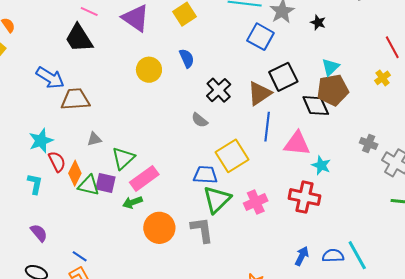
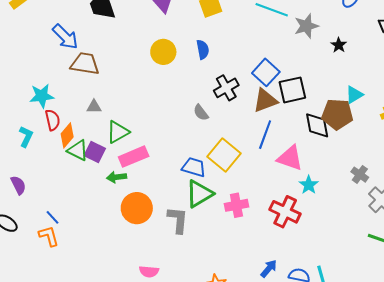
blue square: (260, 37) -> (266, 72), moved
cyan triangle: (330, 67) -> (354, 95), moved
yellow square: (232, 156) -> (224, 155), turned -32

